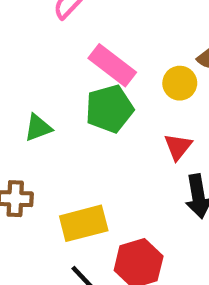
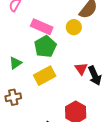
red triangle: (178, 147) -> (81, 69), moved
yellow rectangle: (84, 223) -> (45, 76), moved

